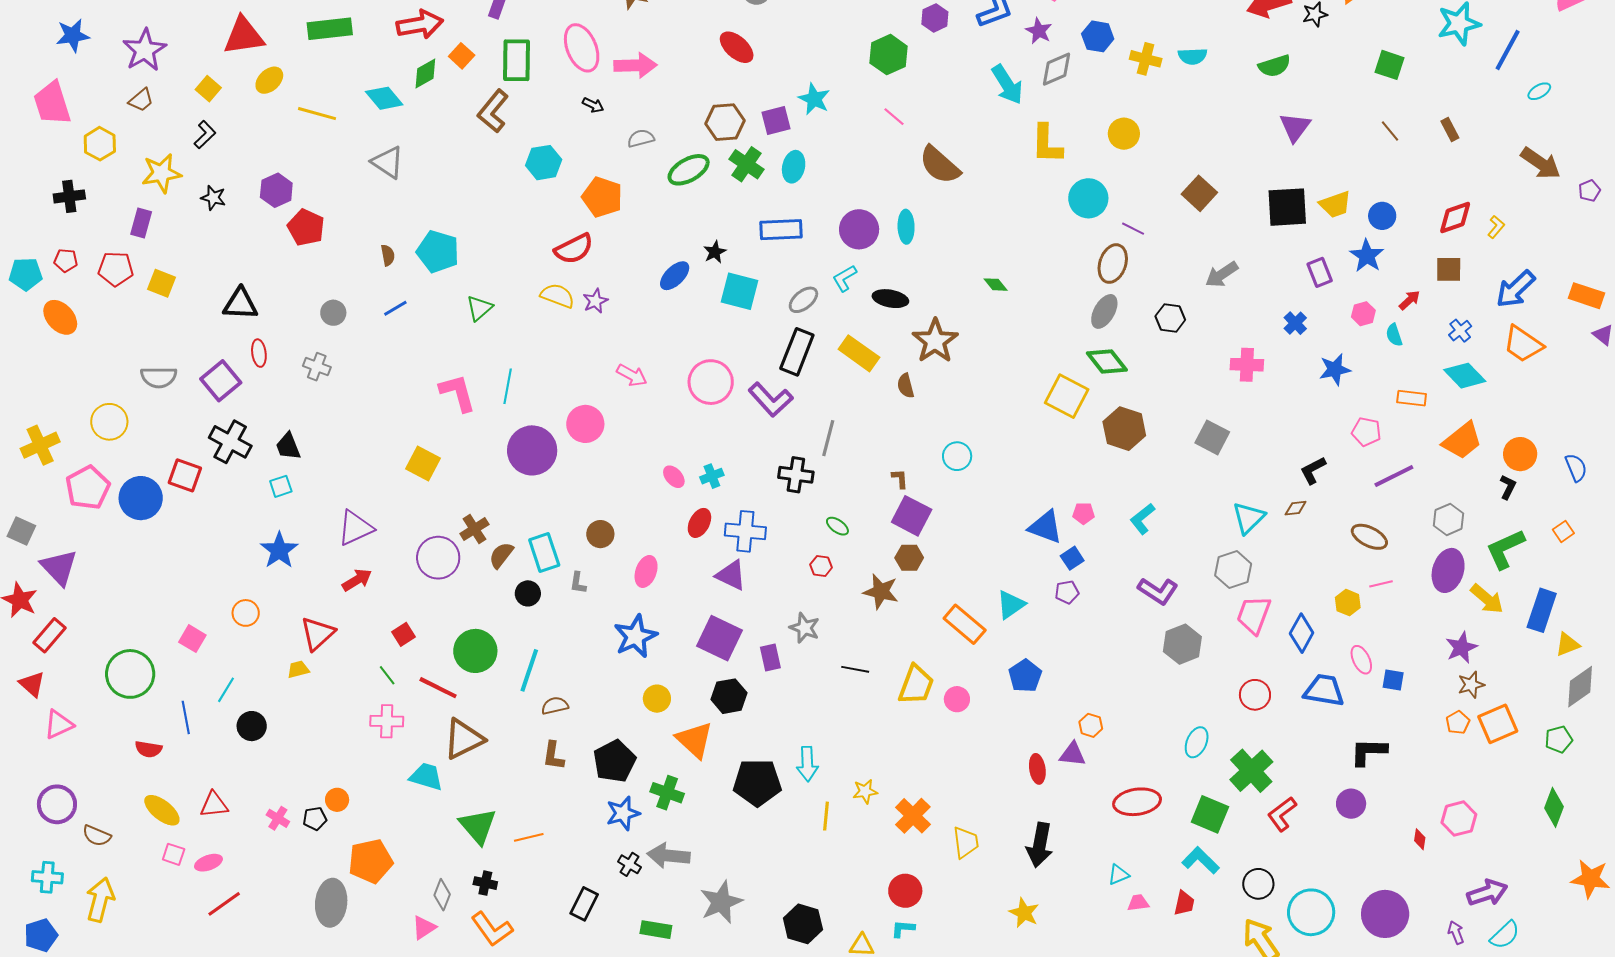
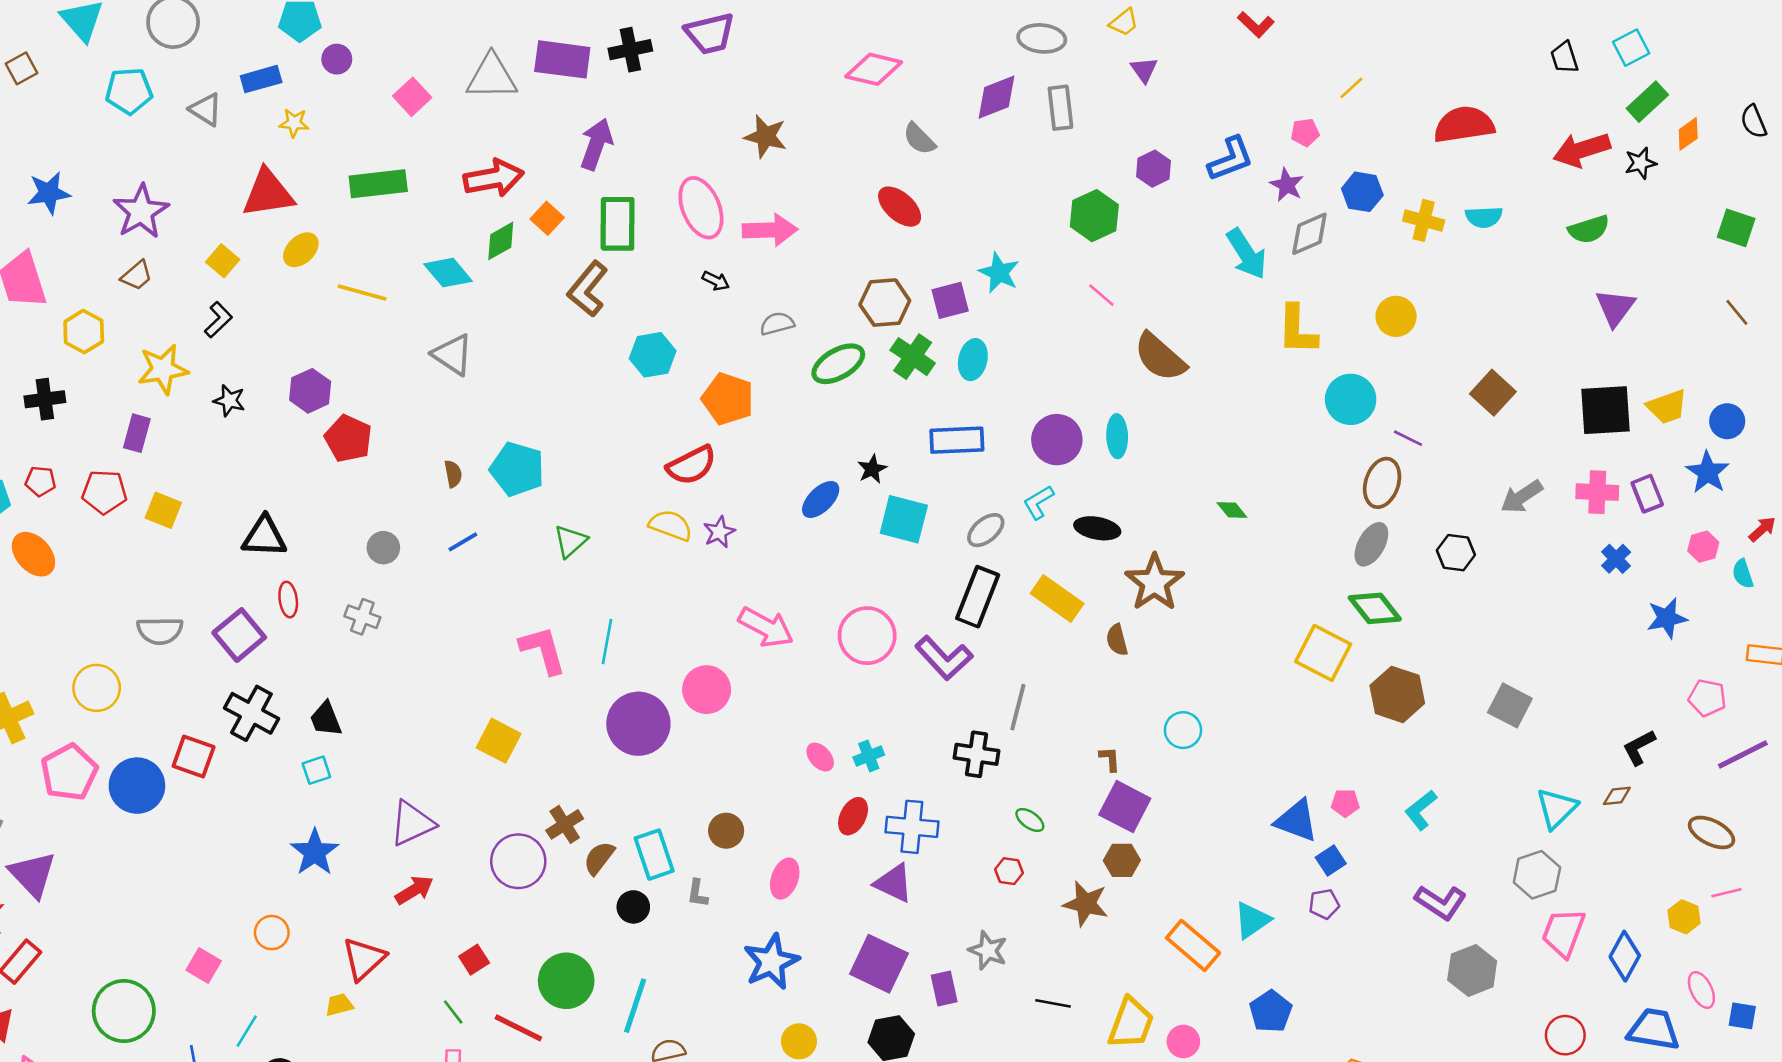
pink cross: (1247, 365) -> (1597, 492), moved
pink arrow: (632, 375) -> (766, 627), size x1.4

